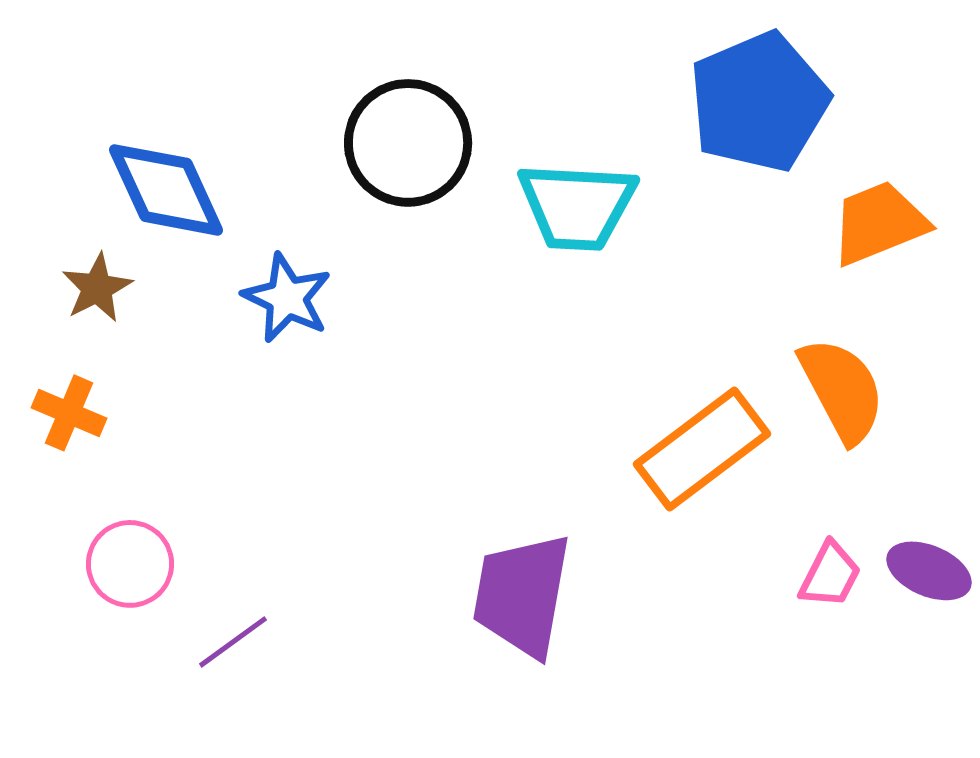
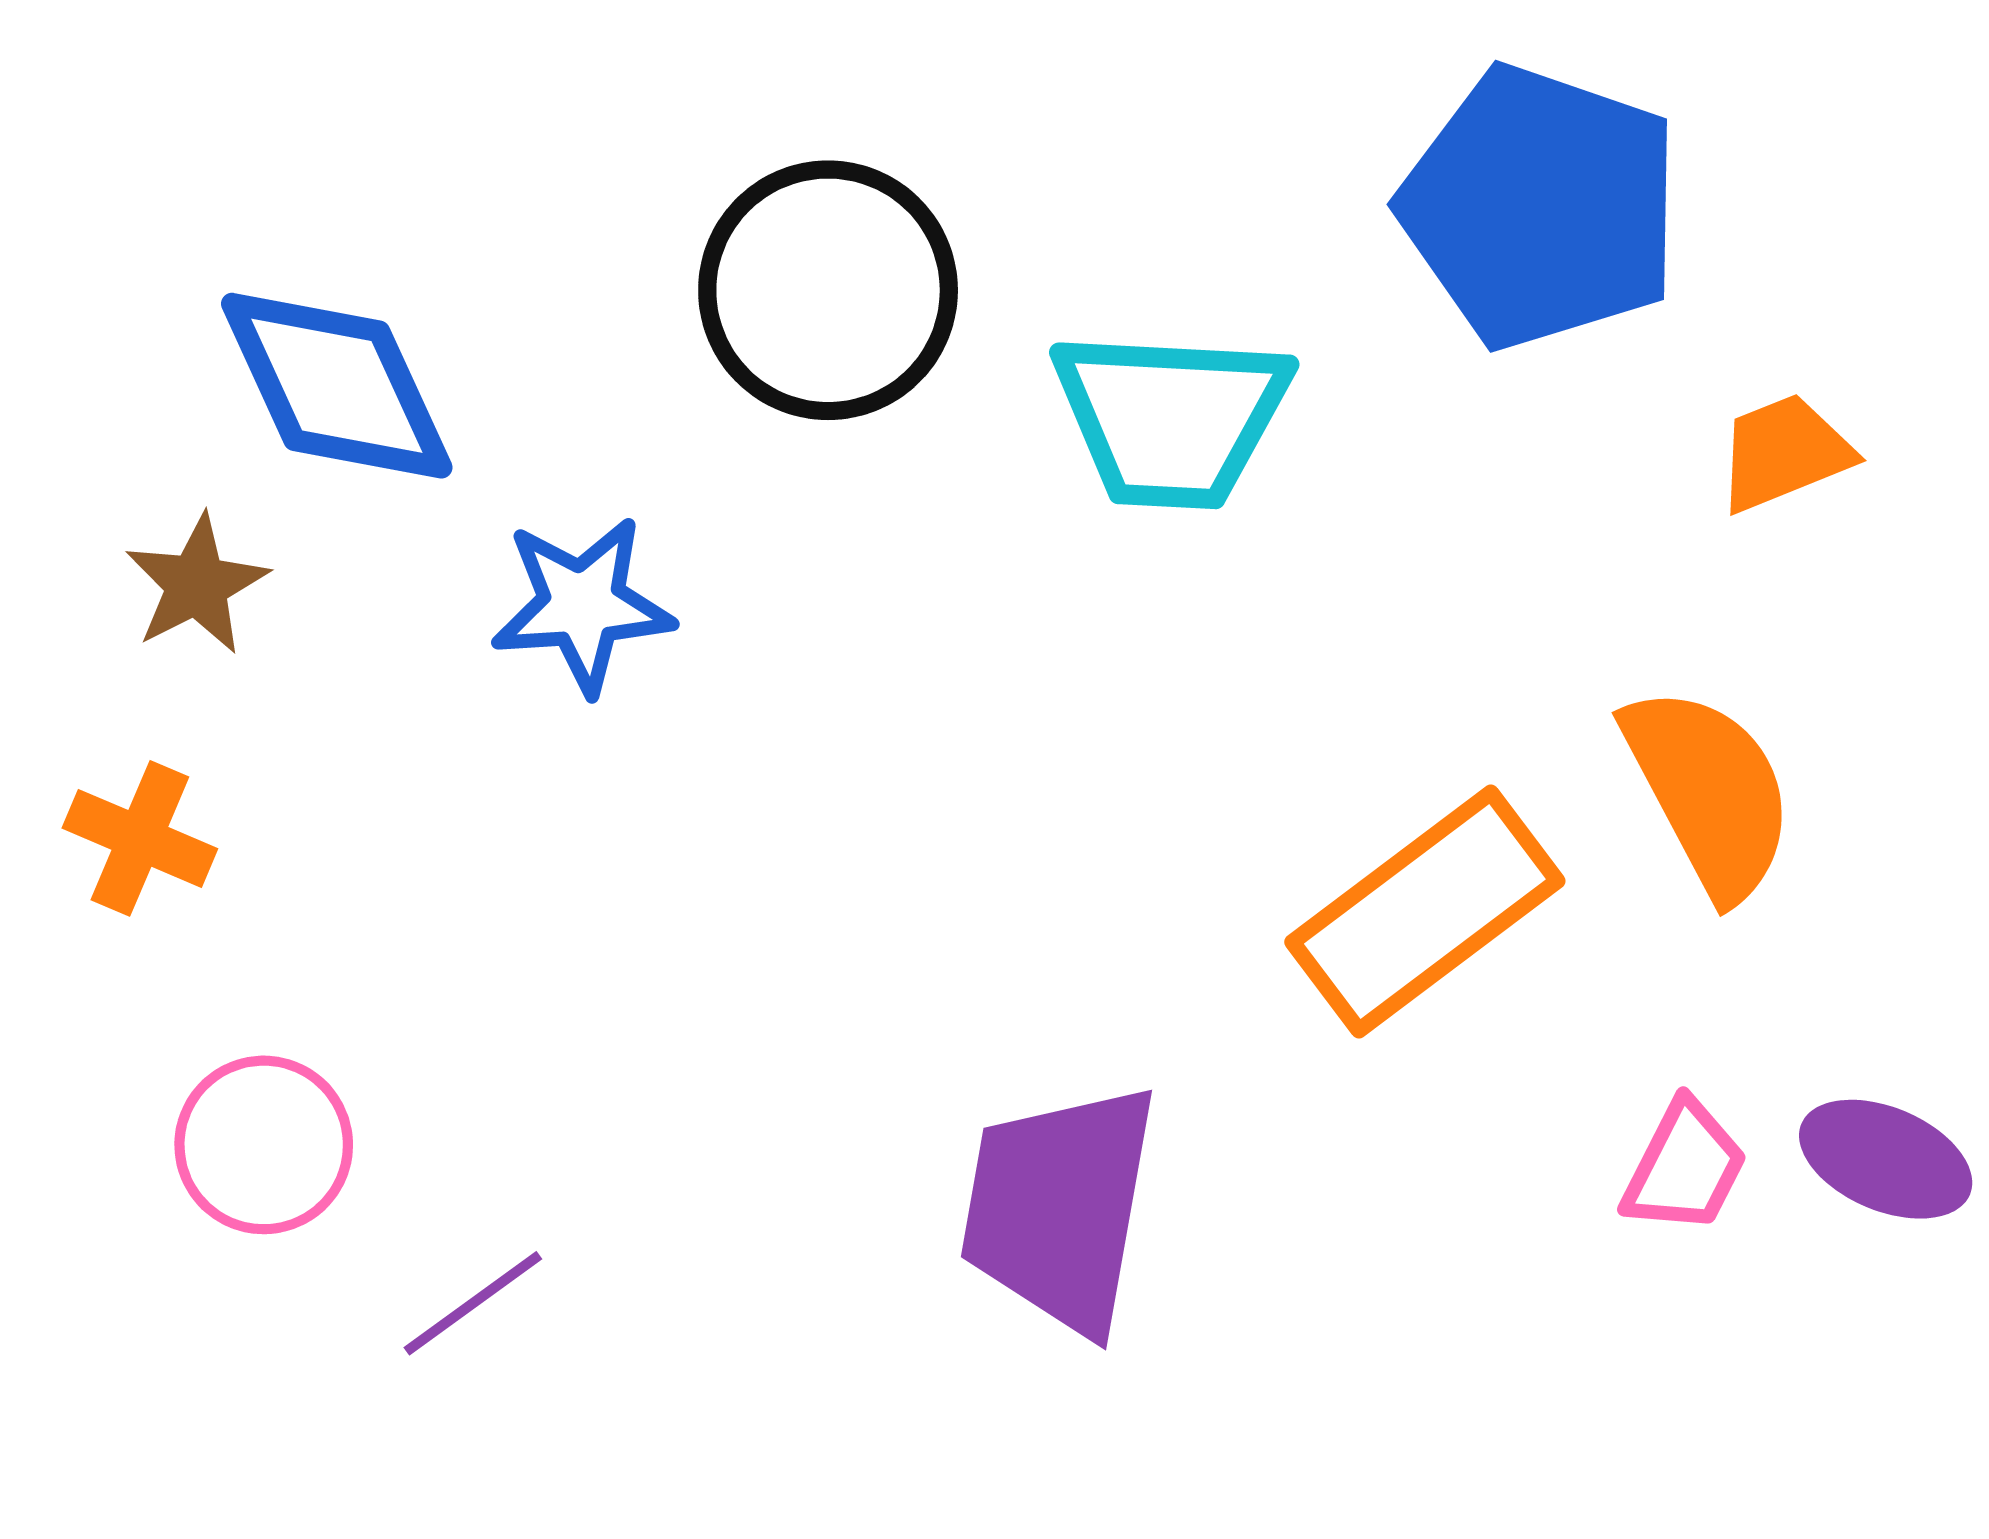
blue pentagon: (759, 102) -> (1541, 207), turned -30
orange trapezoid: (879, 223) -> (1784, 453), size x0.7
blue star: (287, 298) -> (582, 605), turned -30

